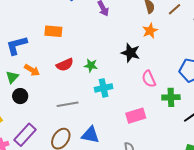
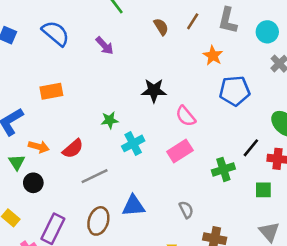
orange star: (150, 31) -> (213, 56), moved
red semicircle: (65, 65) -> (73, 149), moved
green cross: (171, 97) -> (223, 169), moved
pink rectangle: (136, 116) -> (180, 151), moved

